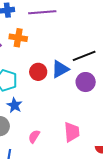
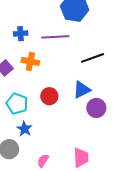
black line: (84, 56) -> (93, 58), moved
blue triangle: (60, 69) -> (82, 90), moved

